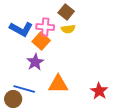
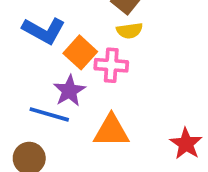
pink cross: (45, 27) -> (111, 65), moved
blue line: (24, 89) -> (49, 114), moved

